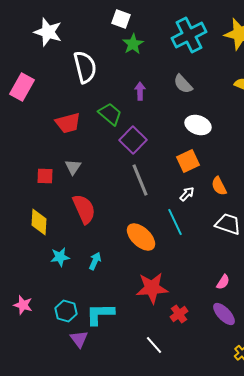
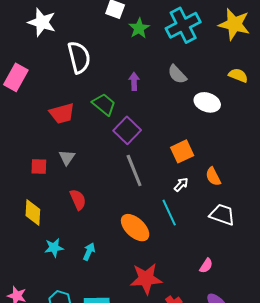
green star: (133, 44) -> (139, 28), moved
white ellipse: (198, 125) -> (207, 102), moved
red semicircle: (84, 209) -> (78, 200), size x0.7
pink semicircle: (223, 282) -> (206, 266), moved

